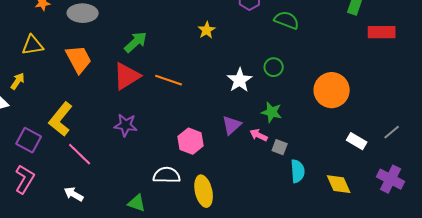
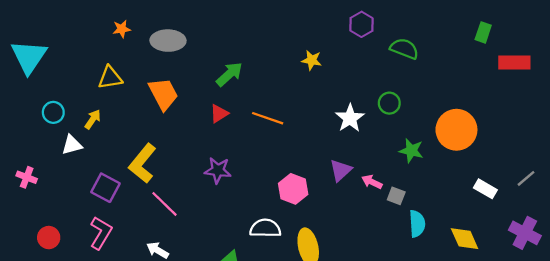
yellow star: (207, 30) -> (312, 60), turned -30
red triangle: (127, 76) -> (219, 114), size x0.6
green star: (272, 112) -> (411, 151), moved

